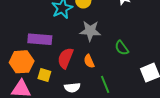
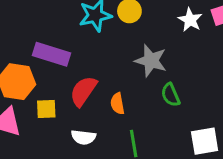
gray star: (90, 31) -> (151, 61), moved
yellow square: (44, 75) -> (46, 109), turned -32

